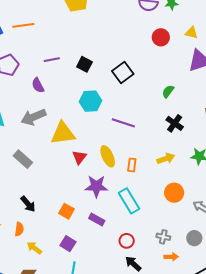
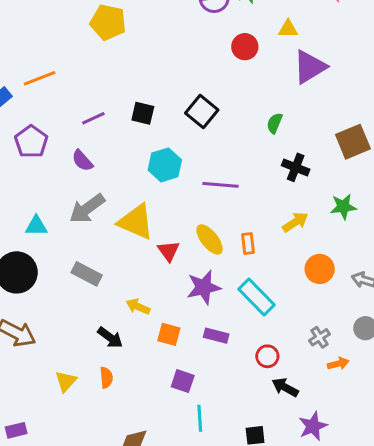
yellow triangle: (63, 133) -> (136, 222), turned 44
gray cross: (163, 237) -> (320, 337), turned -32
yellow arrow: (34, 248) -> (138, 307), moved

